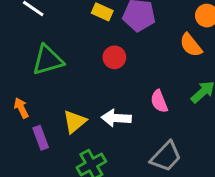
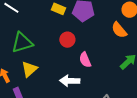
pink semicircle: (159, 101) -> (85, 60), moved
yellow triangle: (75, 122) -> (29, 69), moved

